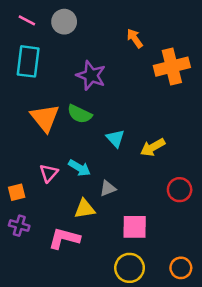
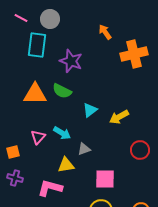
cyan rectangle: (28, 61) -> (37, 45), moved
orange triangle: (45, 118) -> (35, 94), turned -50
cyan triangle: (115, 138) -> (90, 110), turned 35

